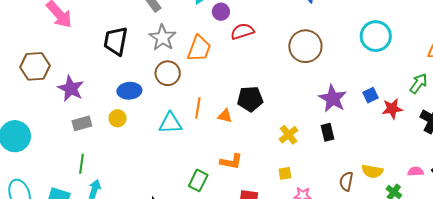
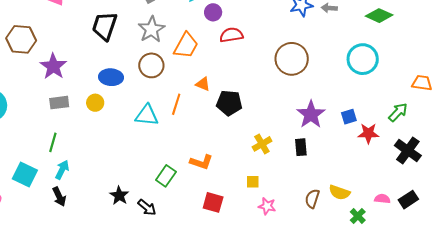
orange triangle: (225, 116) -> (203, 84), moved

